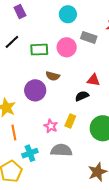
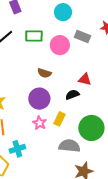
green rectangle: (39, 50) -> (34, 36), moved
purple circle: (35, 90) -> (39, 99), moved
gray semicircle: (61, 150) -> (69, 146), moved

